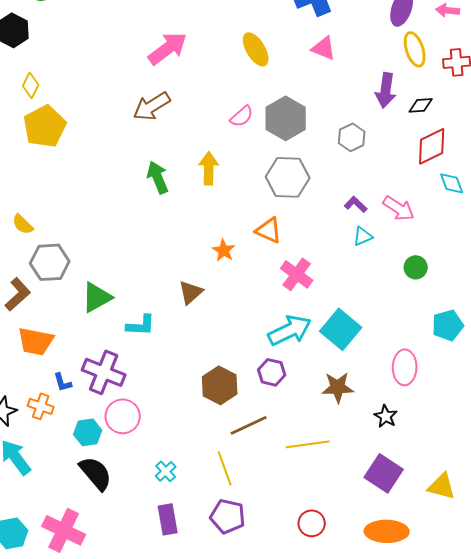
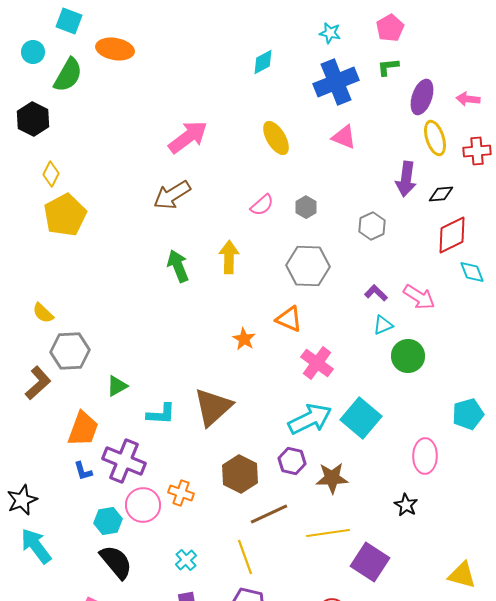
gray hexagon: (286, 118) -> (306, 207), size x0.5
green circle: (416, 267) -> (408, 356), moved, size x1.4
brown triangle: (191, 292) -> (213, 407), moved, size x1.6
green triangle: (97, 297) -> (117, 386), size x0.7
orange trapezoid: (36, 341) -> (83, 429), moved, turned -81
brown star: (338, 387) -> (332, 478), moved
orange cross: (41, 406) -> (181, 493), moved
purple square: (384, 473) -> (370, 562), moved

